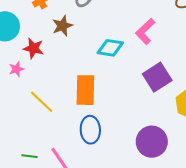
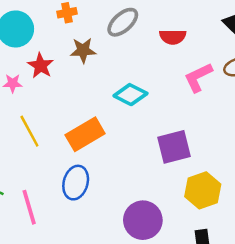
pink L-shape: (145, 31) -> (198, 77), moved
orange rectangle: (85, 90) -> (85, 134), turned 40

